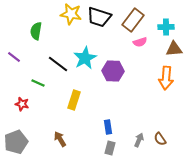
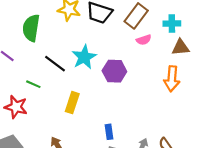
green semicircle: (36, 31) -> (31, 28), size x1.4
red star: (22, 104) -> (16, 107), size x1.5

